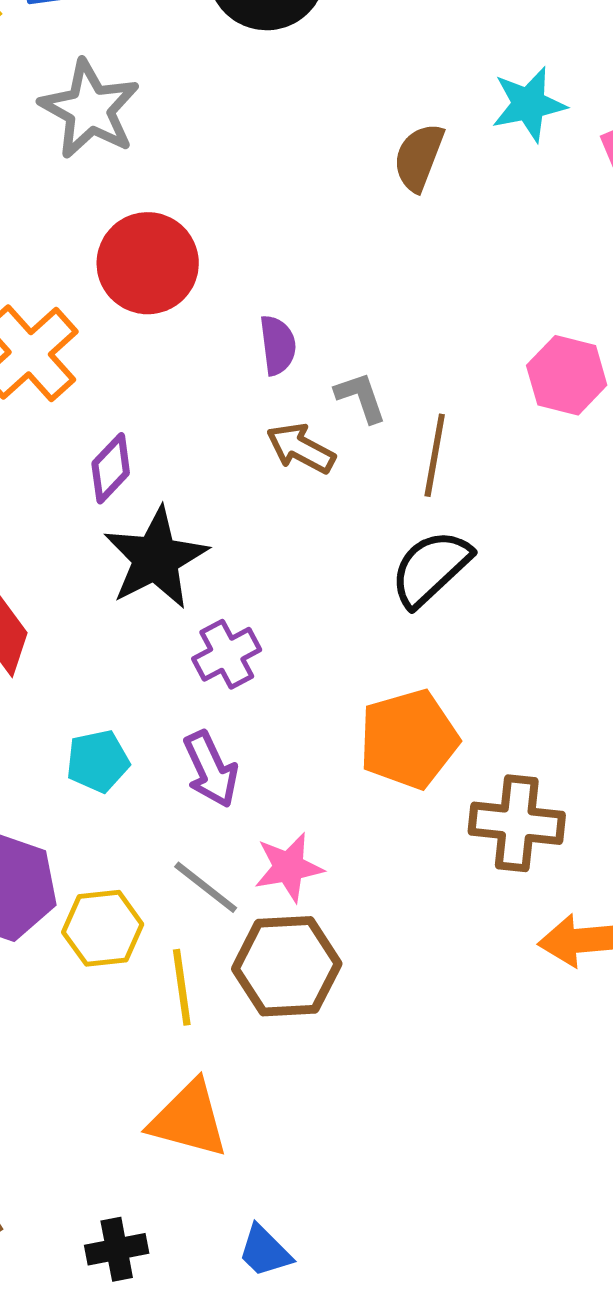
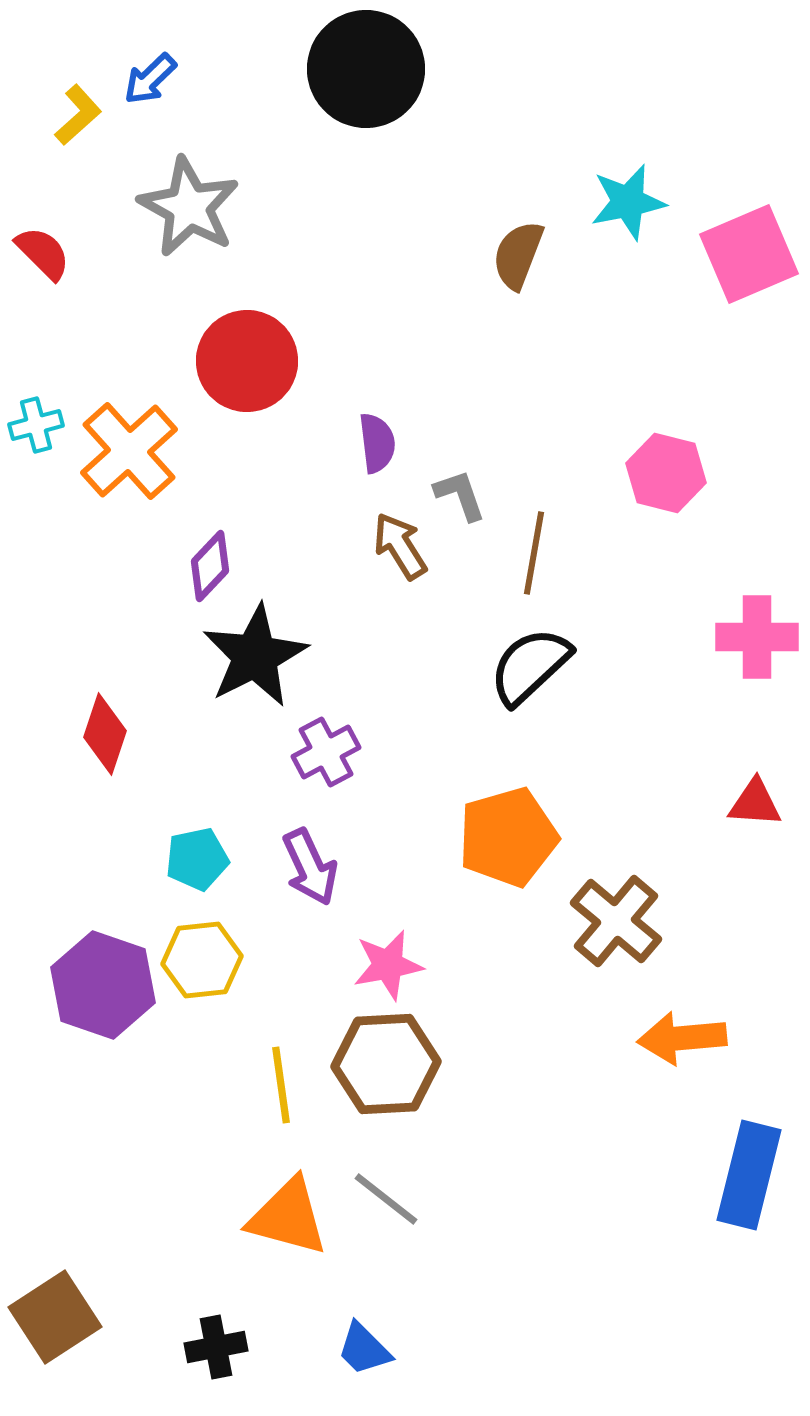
brown arrow: (301, 448) -> (400, 546), turned 30
brown cross: (517, 823) -> (616, 921), turned 34
gray line: (206, 887) -> (386, 1199), moved
yellow hexagon: (103, 928) -> (202, 960), moved

